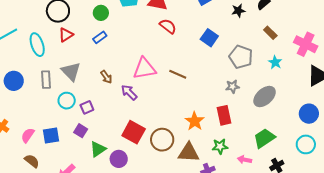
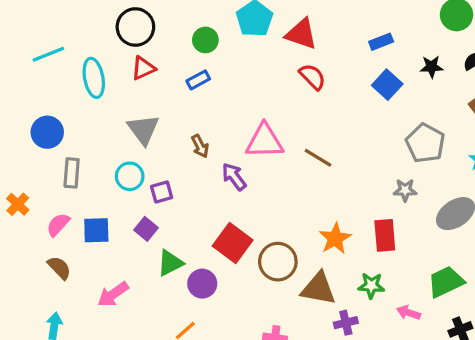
blue square: (209, 38) -> (387, 85), moved
gray rectangle: (46, 80) -> (72, 173), moved

